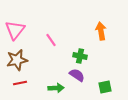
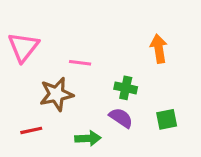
pink line: (51, 40) -> (80, 63), turned -48
brown star: (17, 60) -> (56, 94), moved
green square: (105, 87) -> (167, 119), moved

